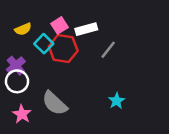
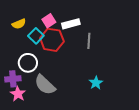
gray line: (108, 50) -> (89, 41), turned -35
purple cross: (16, 66) -> (13, 79), moved, turned 35
white circle: (17, 81) -> (28, 63), moved

